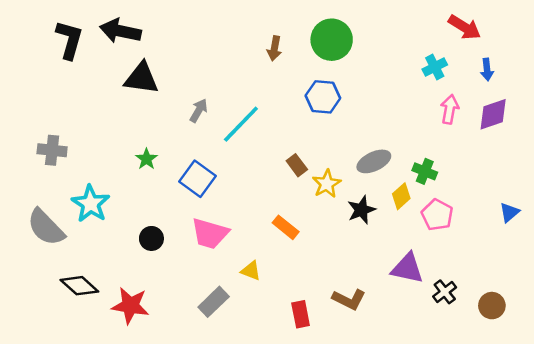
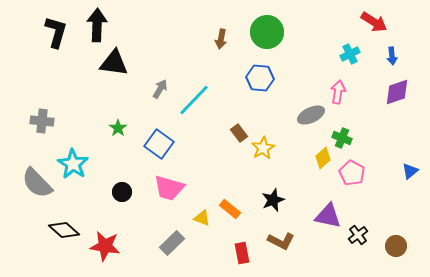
black arrow: (120, 31) -> (97, 25), turned 80
pink arrow: (450, 109) -> (338, 92), moved
gray ellipse: (374, 161) -> (311, 115), moved
black star: (361, 210) -> (273, 200), moved
orange rectangle: (286, 227) -> (230, 209), moved

